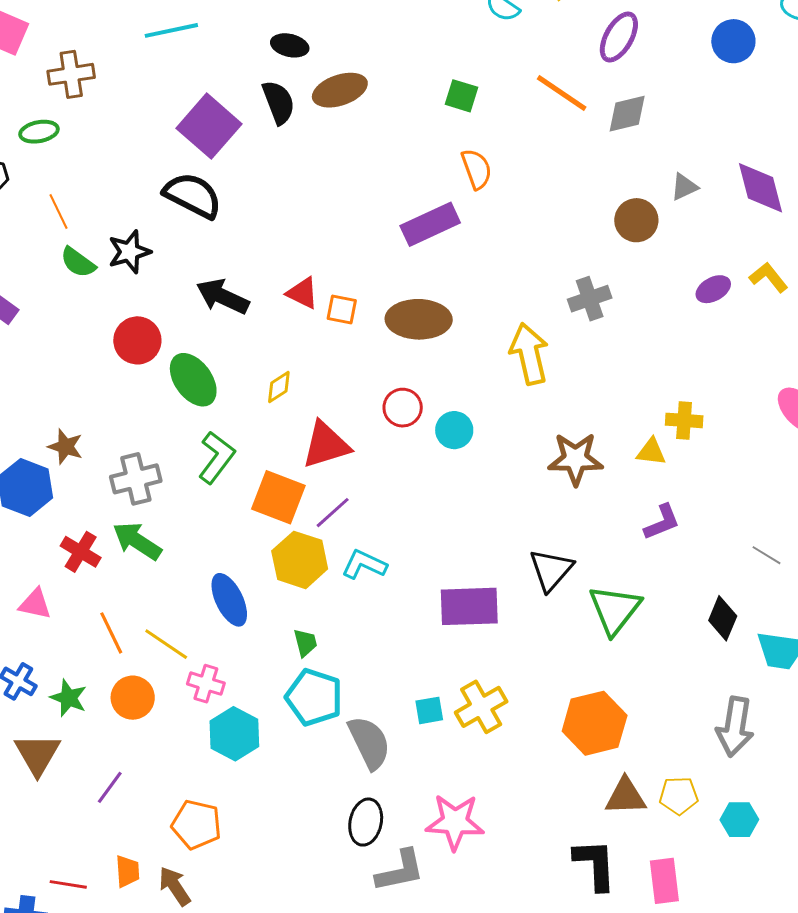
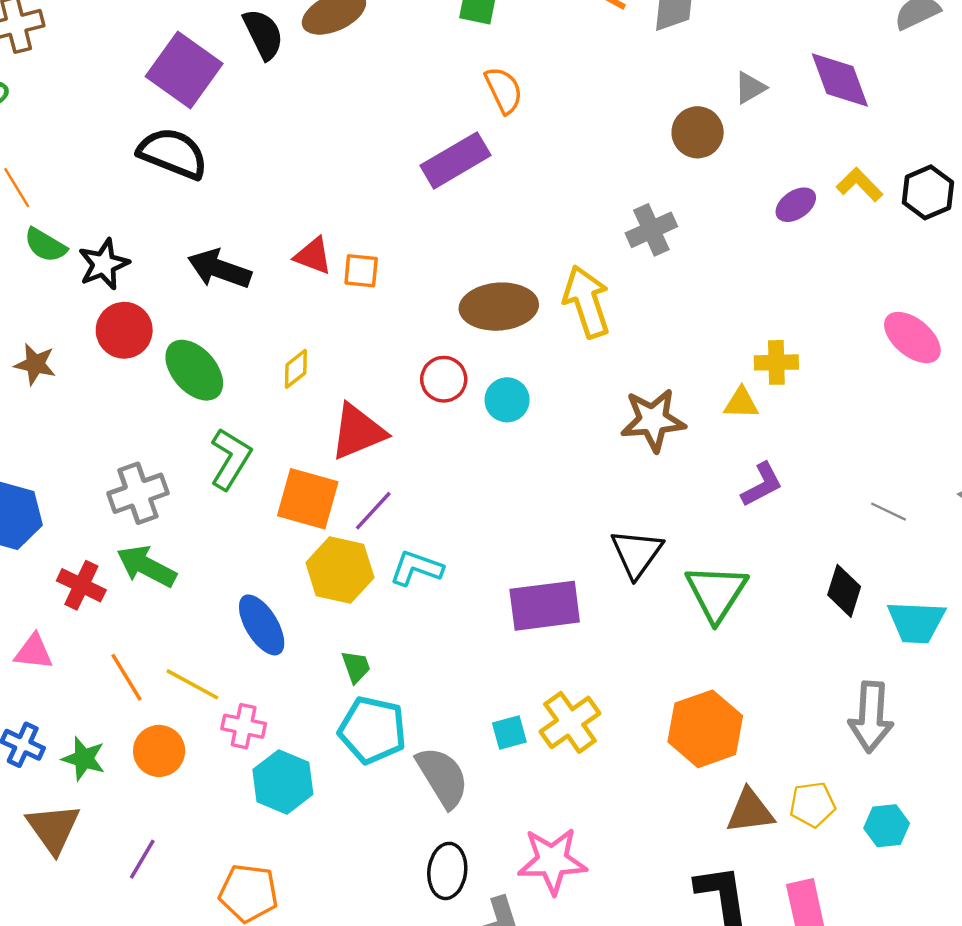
black star: (129, 252) -> (104, 264), moved
brown ellipse: (419, 319) -> (499, 307), moved
brown star: (65, 447) -> (35, 364), moved

